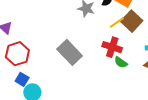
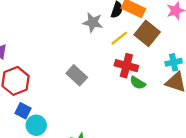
yellow line: (117, 23) -> (119, 38), moved
gray rectangle: (70, 52) -> (77, 75), size x0.7

